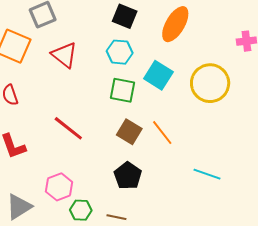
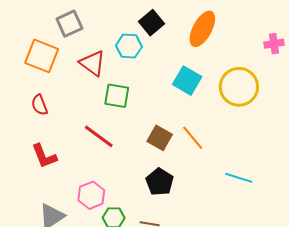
black square: (125, 16) -> (151, 23), turned 30
cyan hexagon: (120, 52) -> (129, 46), moved
green square: (123, 90) -> (117, 96), moved

